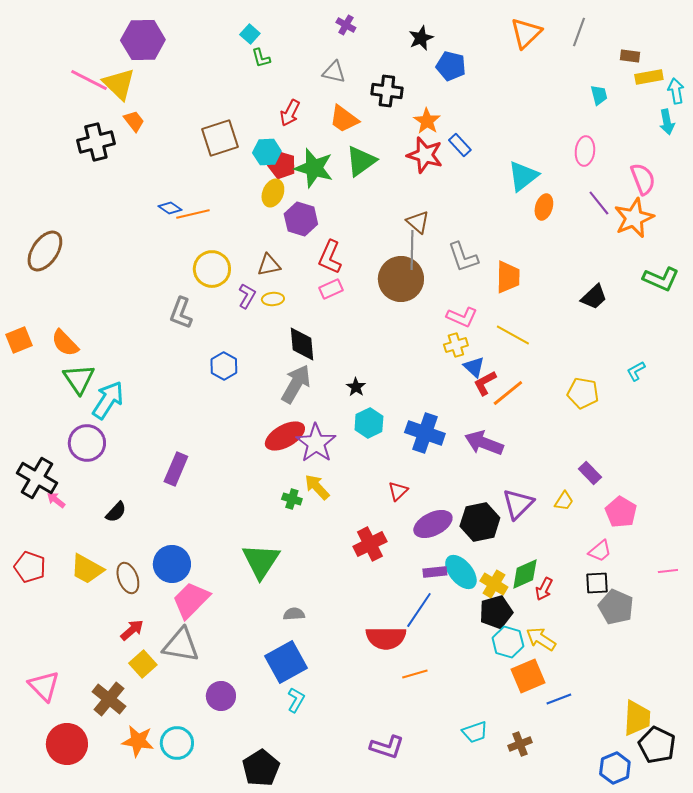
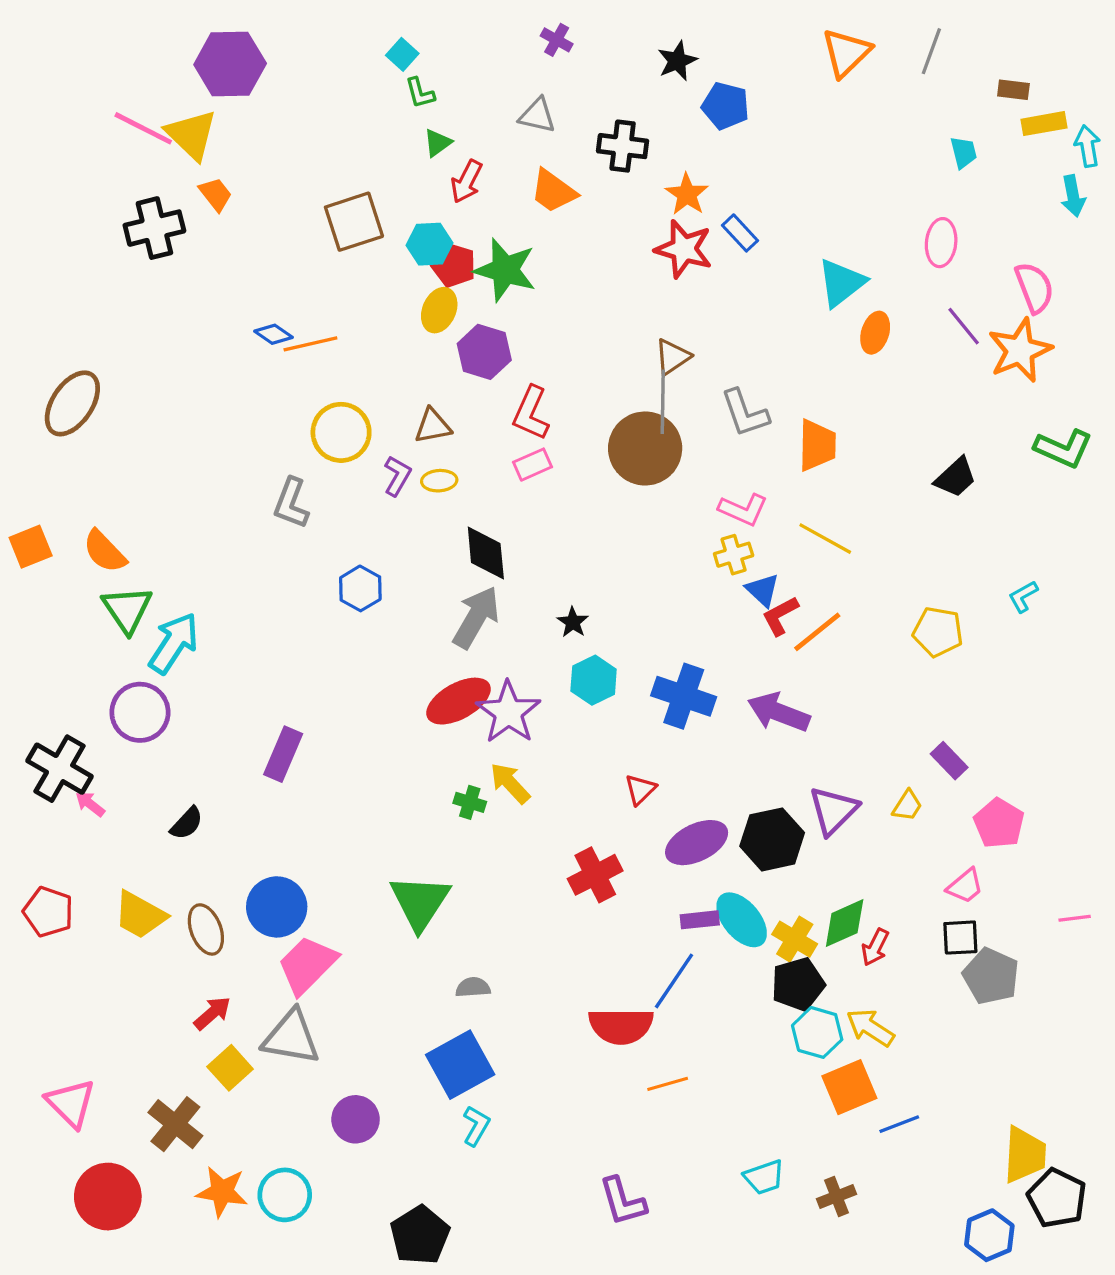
green triangle: (361, 161) -> (438, 143), moved, size x0.6
brown triangle: (418, 222) -> (672, 357), turned 45
purple L-shape: (387, 747) -> (623, 1201), turned 56

